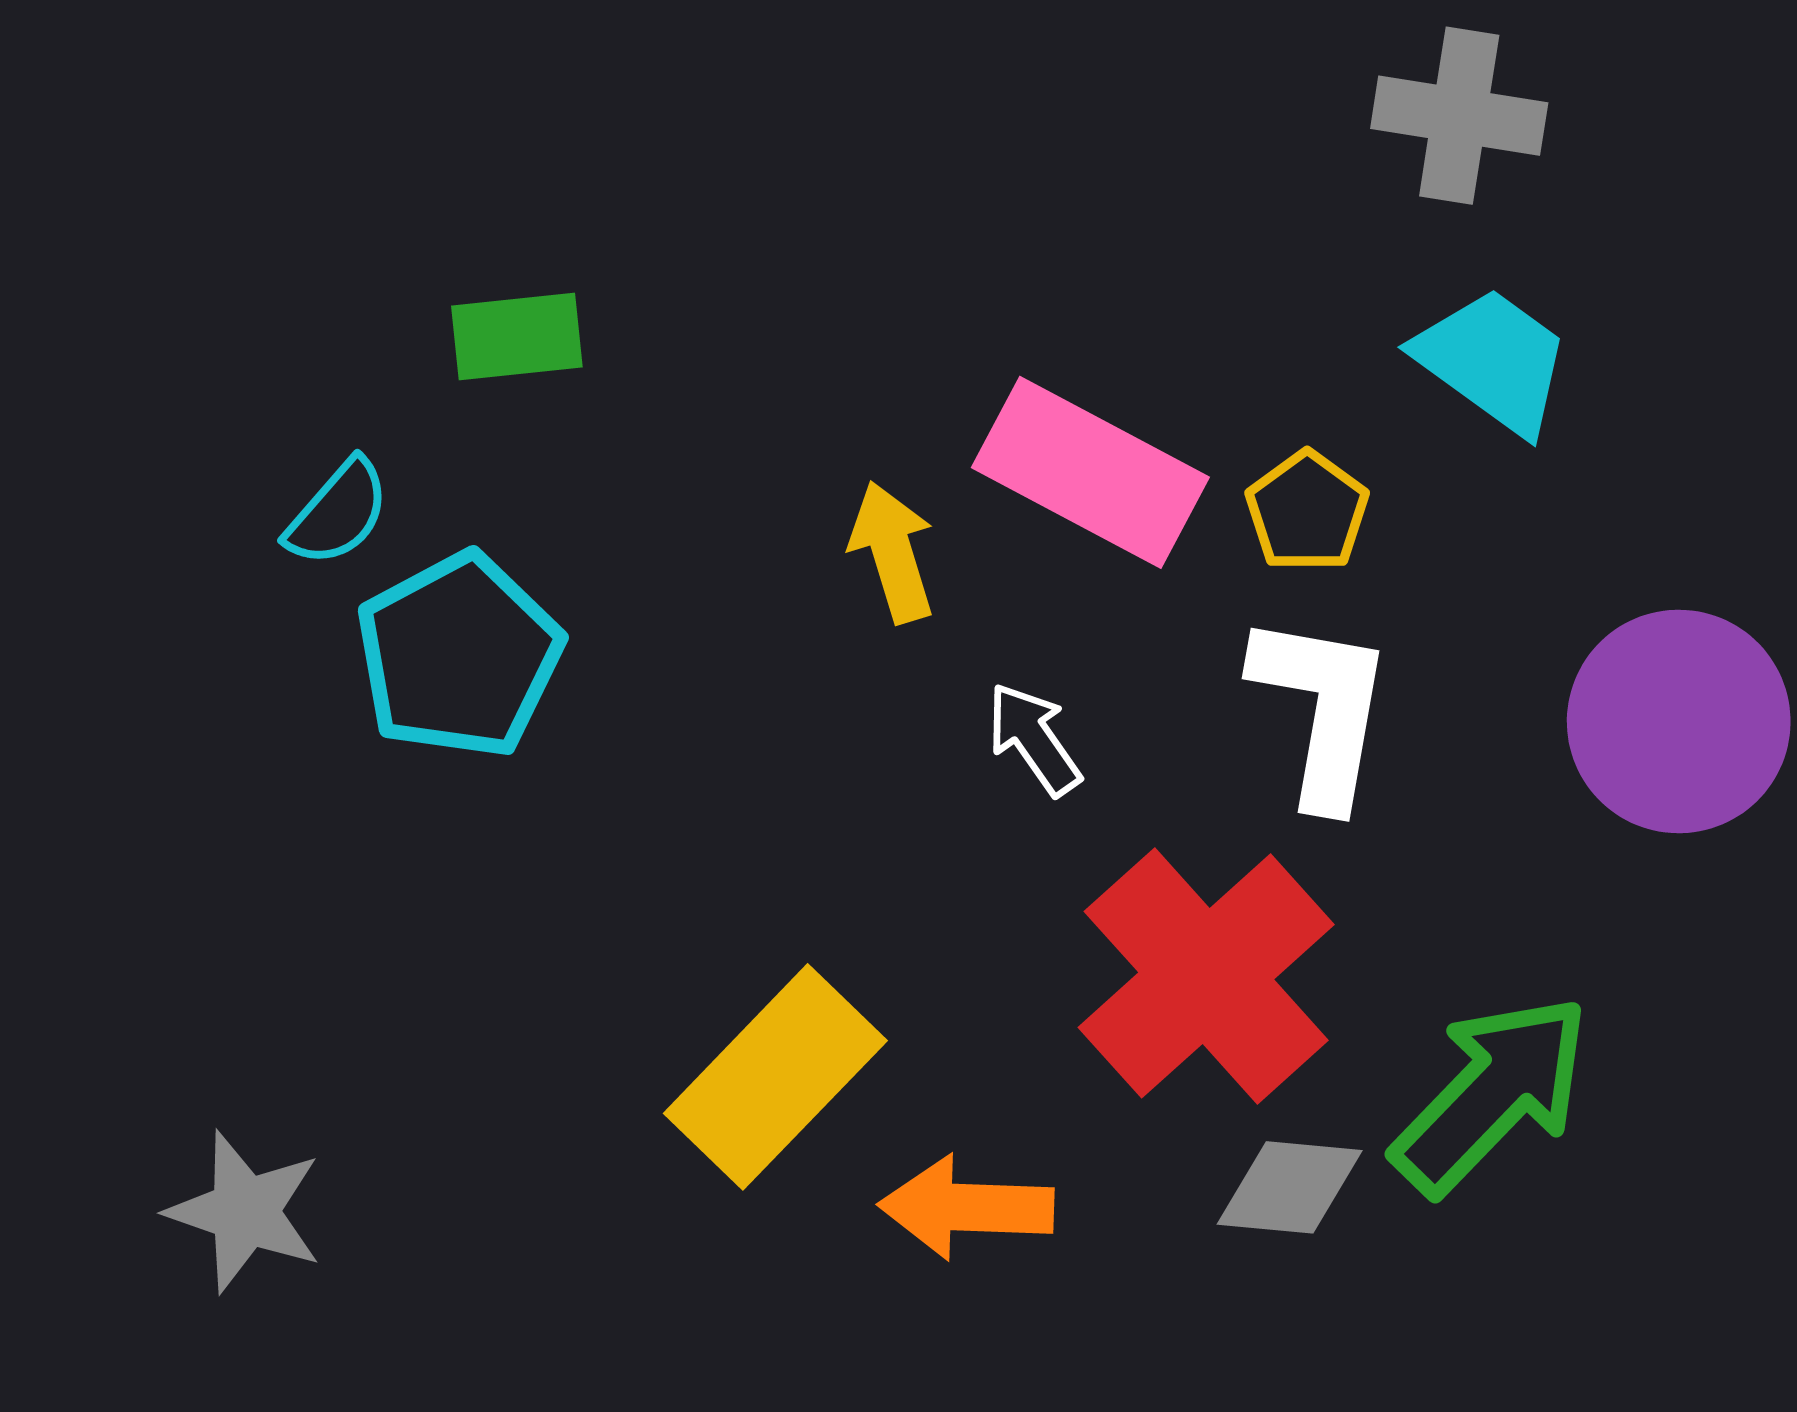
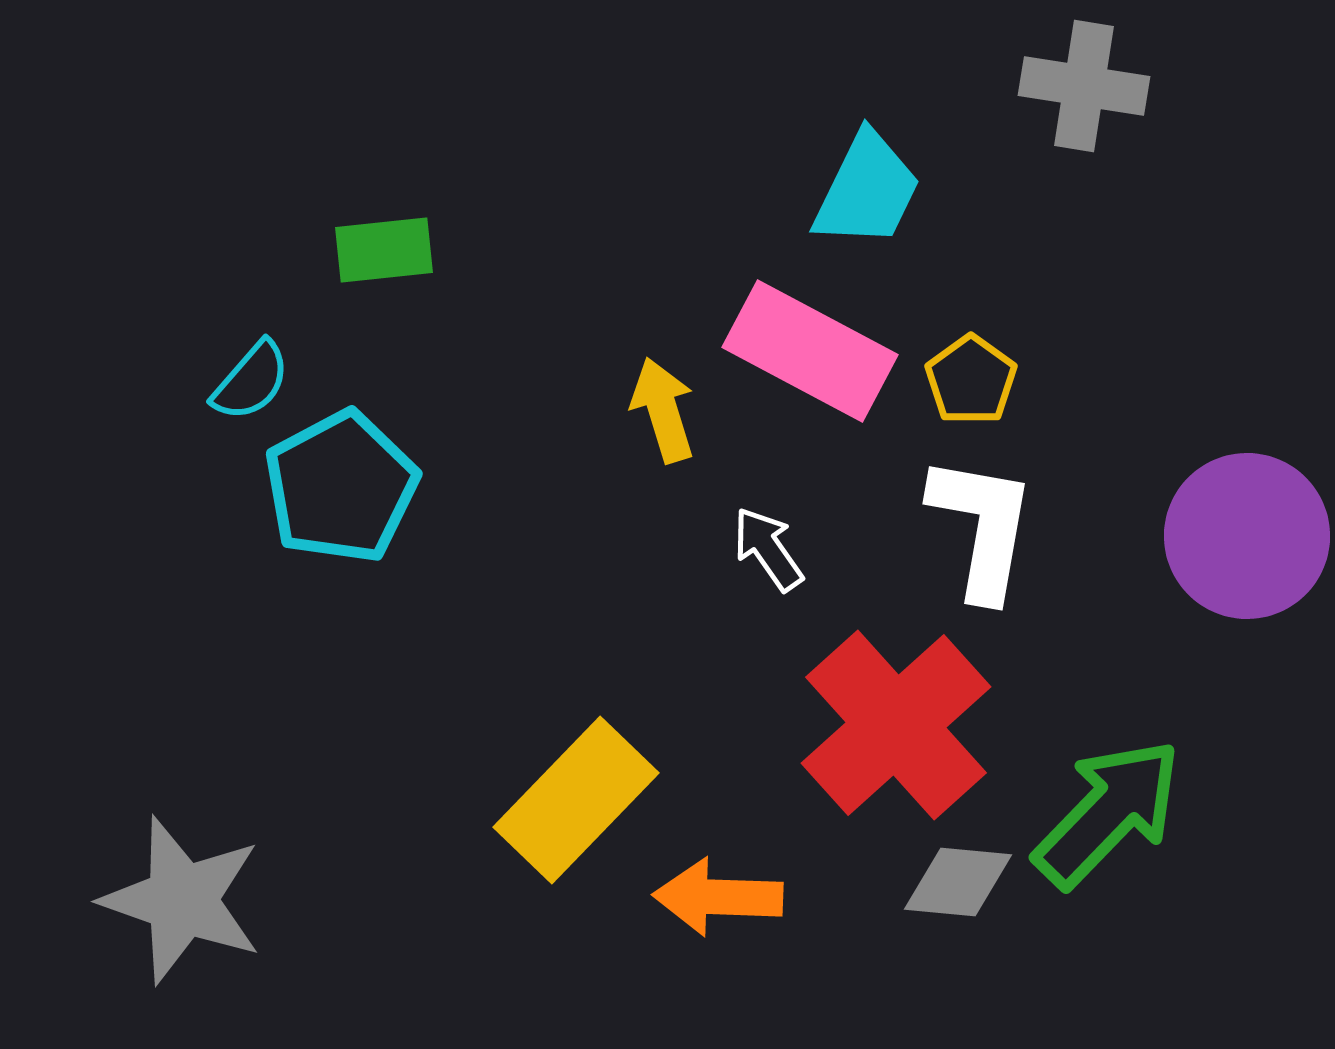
cyan trapezoid: (1493, 361) -> (867, 190), moved, turned 80
gray star: (245, 1212) -> (182, 900), size x1.4

